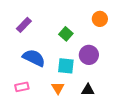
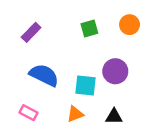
green square: (66, 34) -> (89, 28), moved, turned 32
pink rectangle: (22, 87) -> (28, 113), turned 40
orange triangle: (58, 88) -> (75, 114), turned 40

